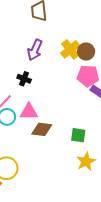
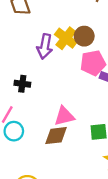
purple arrow: (35, 50) -> (45, 46), moved
pink triangle: (29, 112) -> (64, 116), moved

